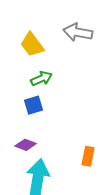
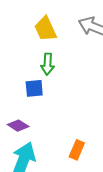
green arrow: (41, 79) -> (48, 64), turned 105

